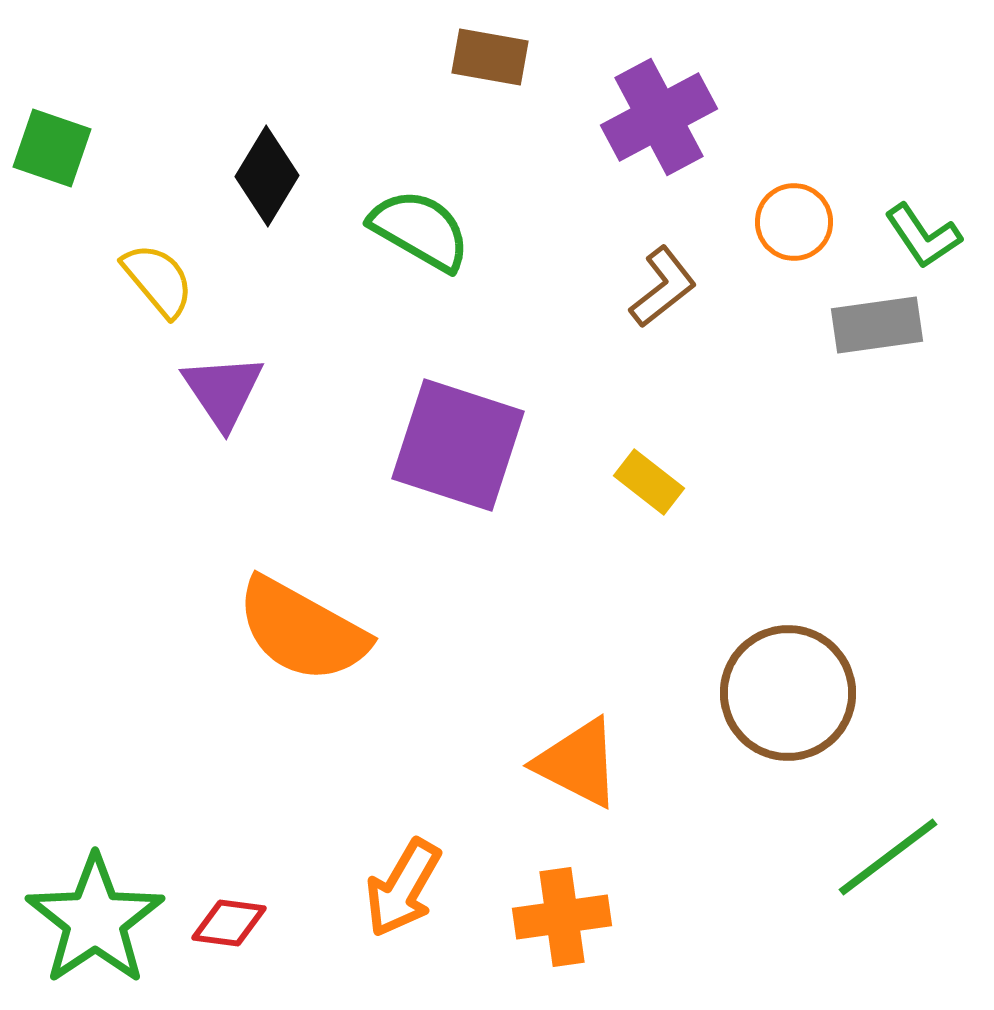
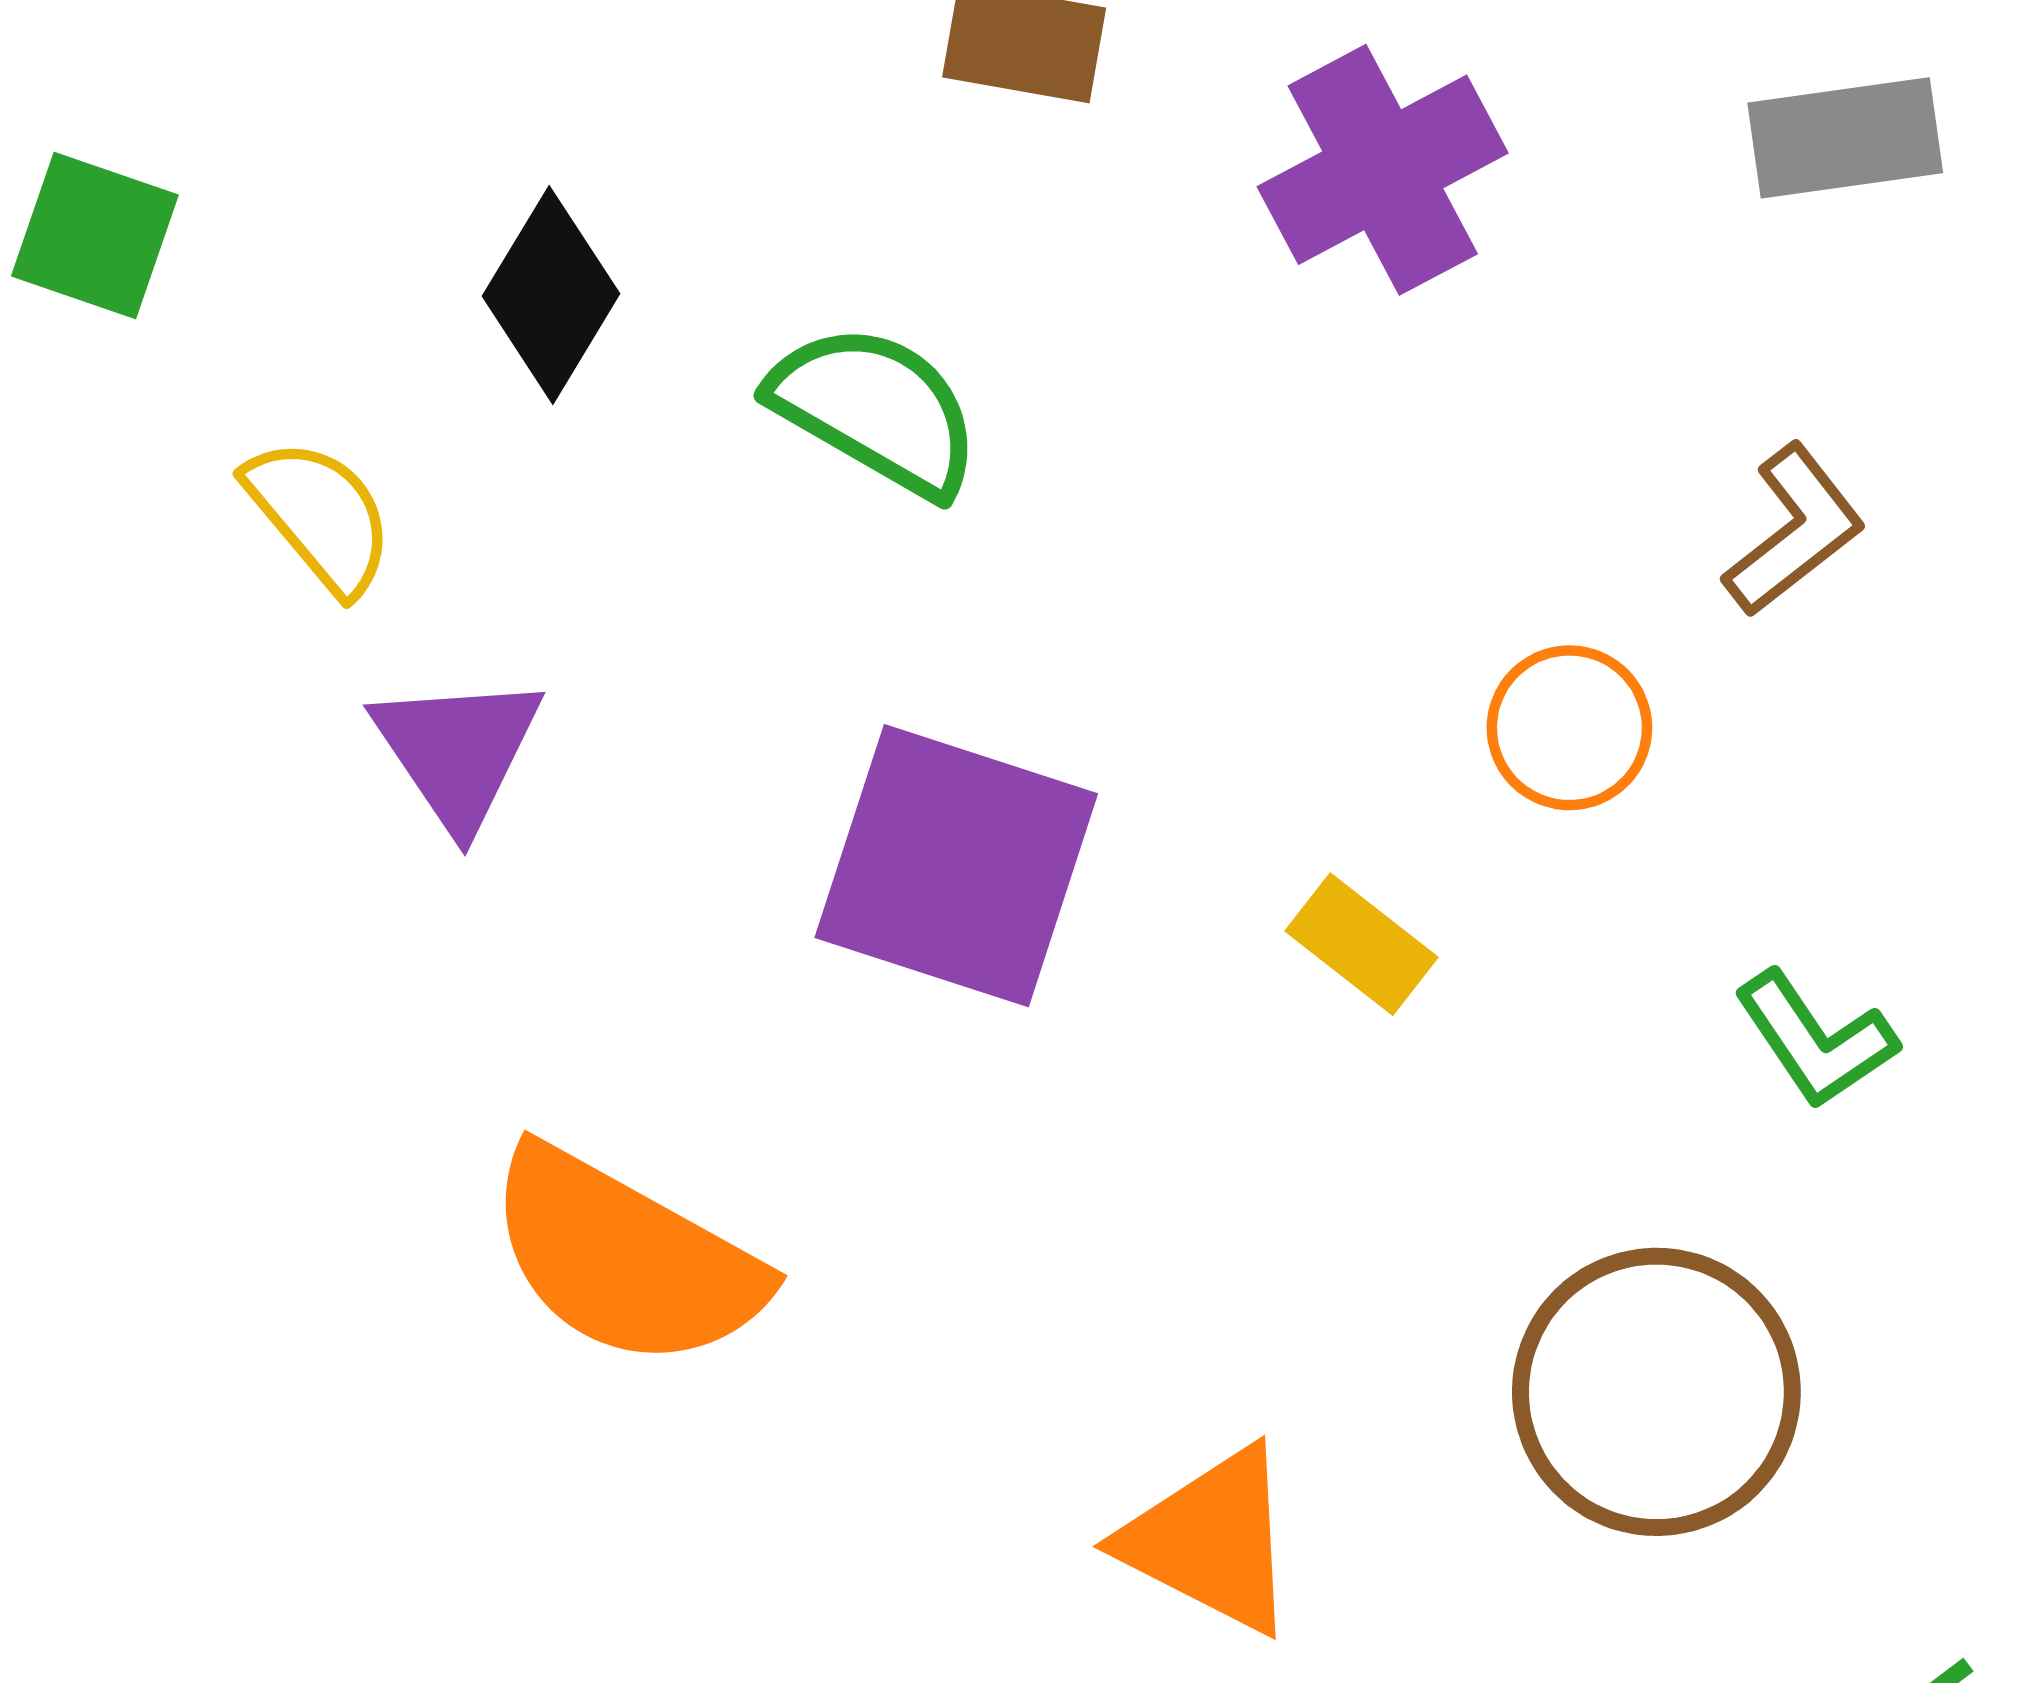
orange circle: (794, 222) -> (1569, 728), moved
green L-shape: (923, 236) -> (1816, 1040), moved
brown L-shape: (663, 287) -> (1794, 530), moved
gray rectangle: (877, 325) -> (1845, 138), moved

